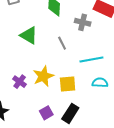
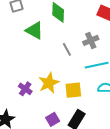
gray cross: (83, 22) -> (91, 40), moved, turned -35
green triangle: (29, 35) -> (34, 30), moved

